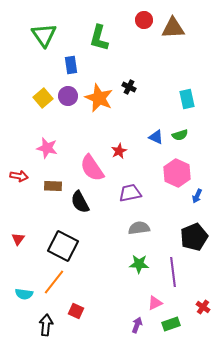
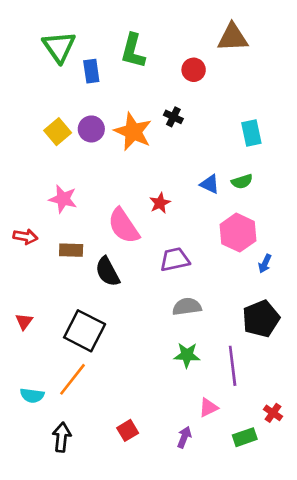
red circle: (144, 20) -> (194, 70), moved
blue rectangle: (71, 65) -> (91, 71), moved
red square: (76, 311) -> (128, 430), moved, turned 35
green rectangle: (171, 324) -> (245, 437), moved

